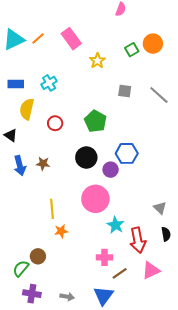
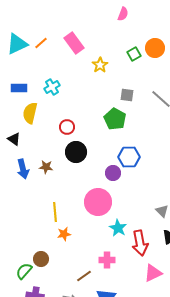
green pentagon: (95, 121) -> (115, 119), moved
red circle: (55, 123) -> (67, 127), moved
black circle: (86, 157) -> (76, 152), moved
brown line: (120, 273) -> (84, 276), moved

